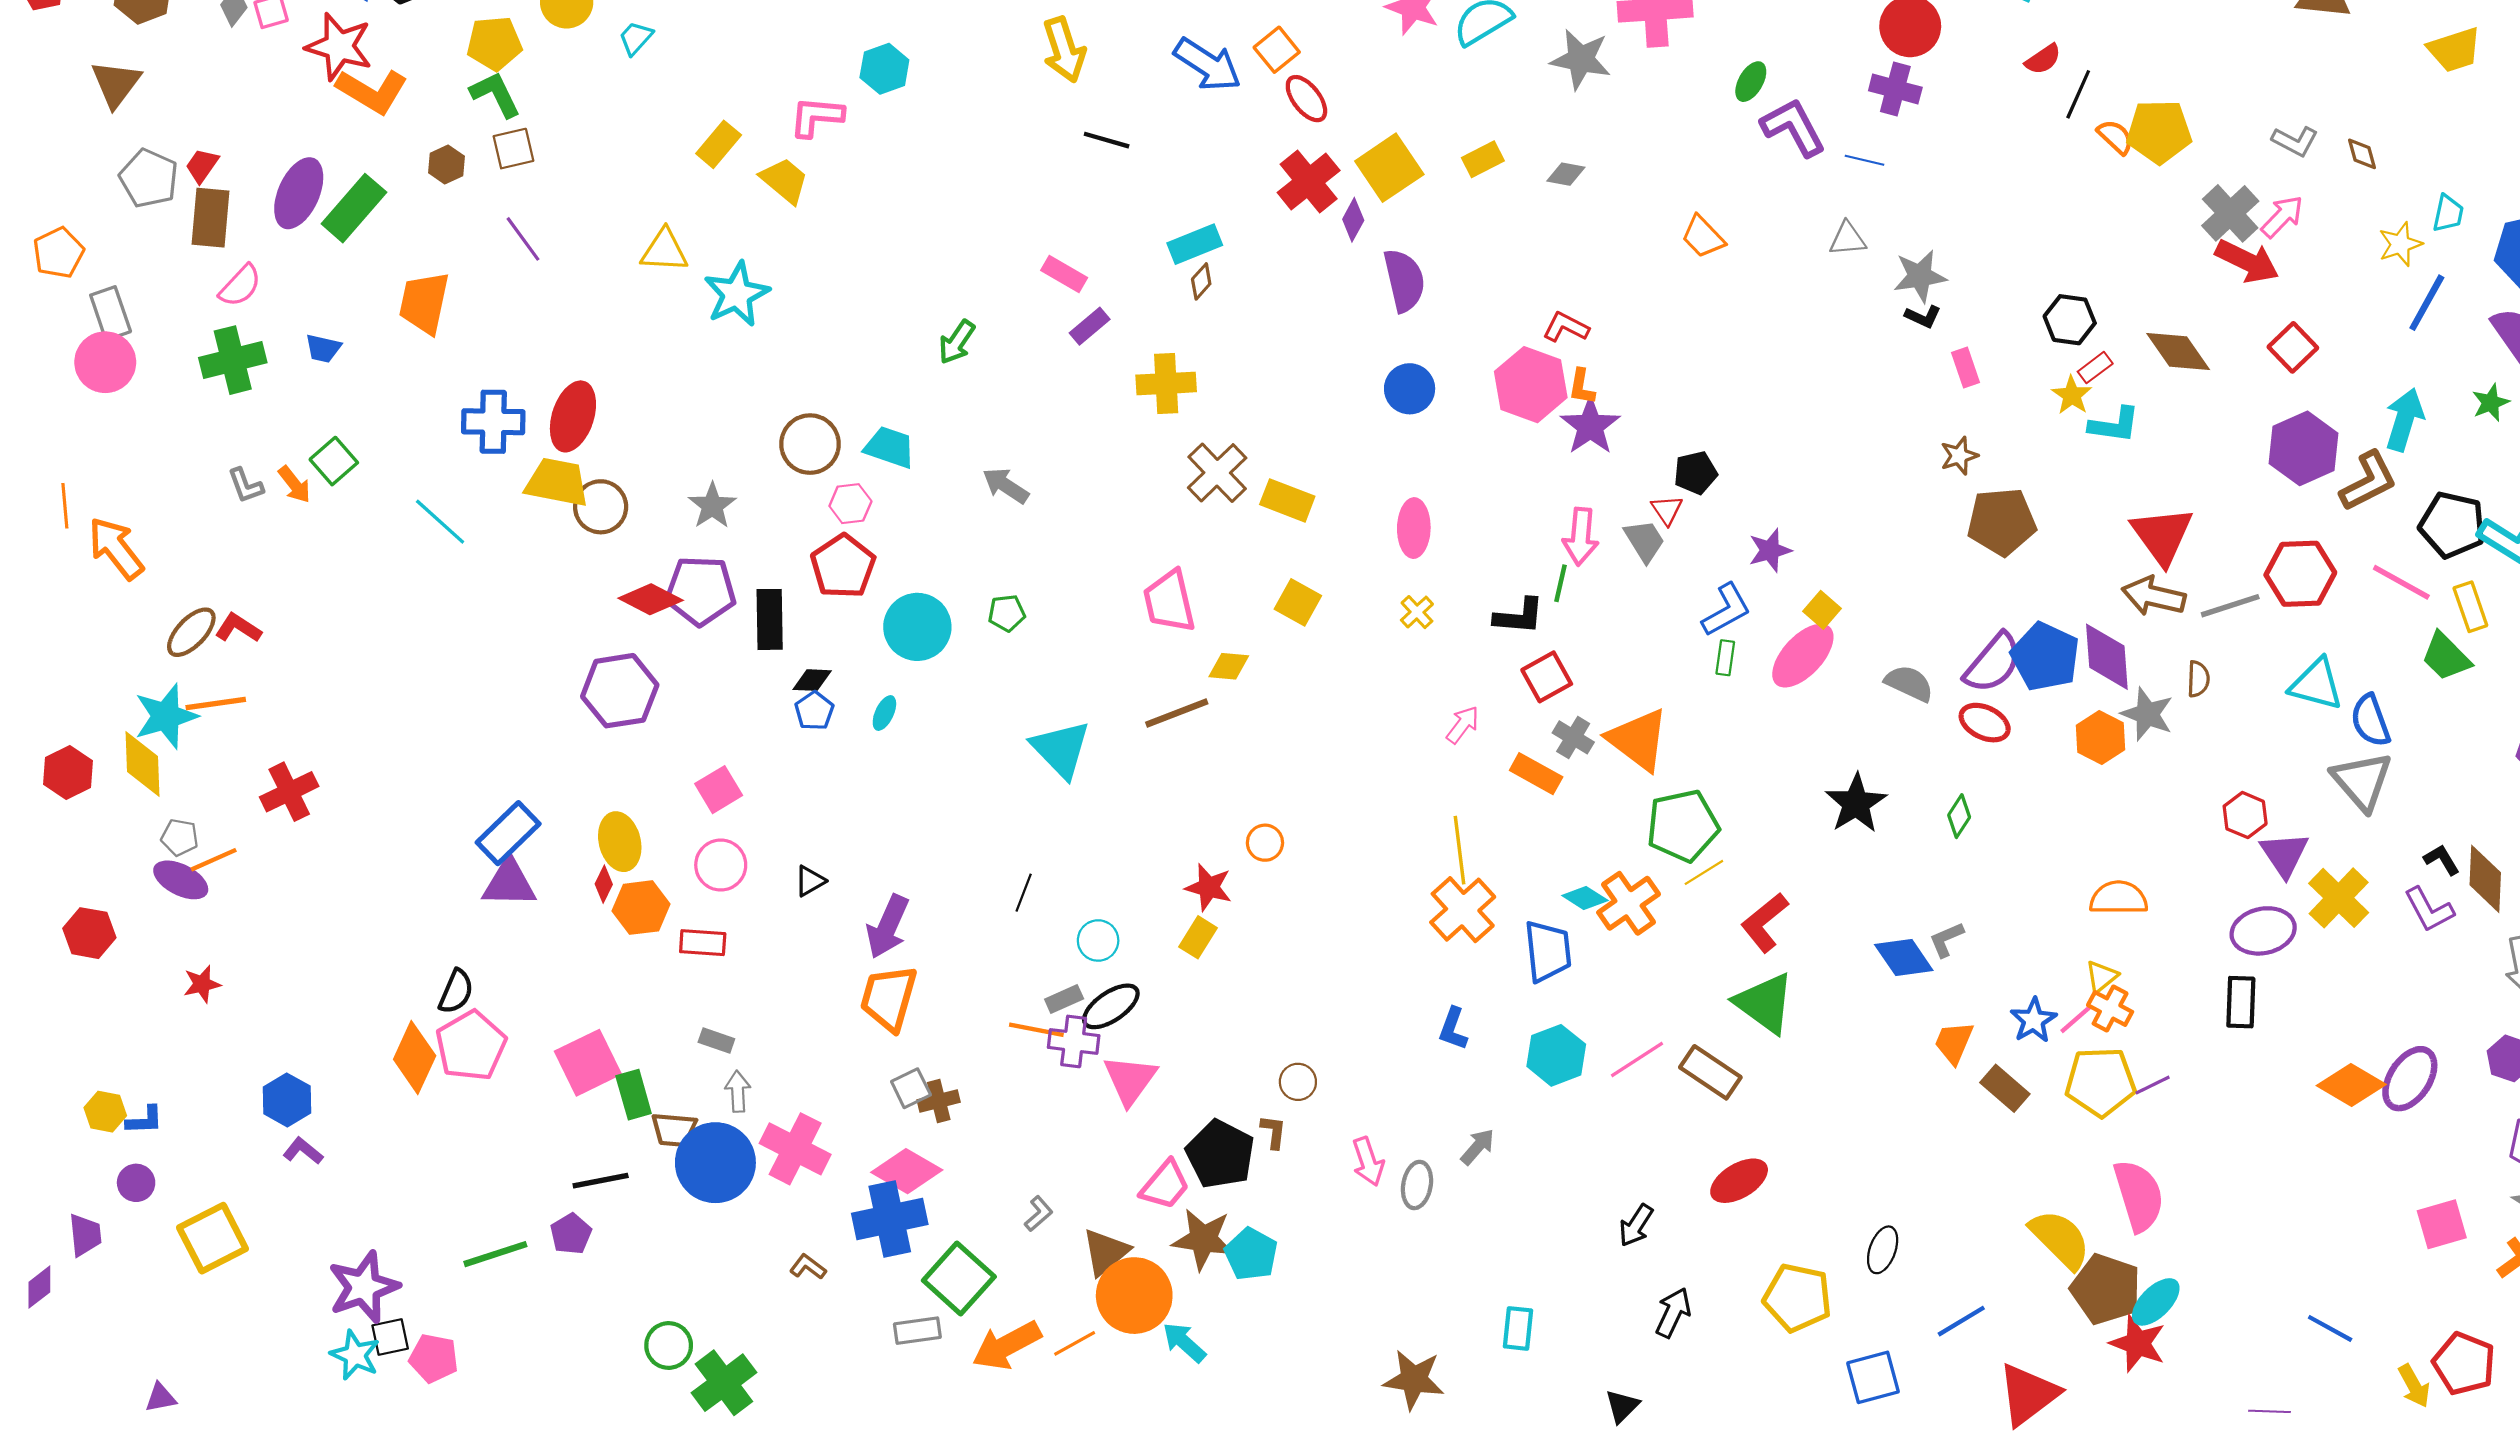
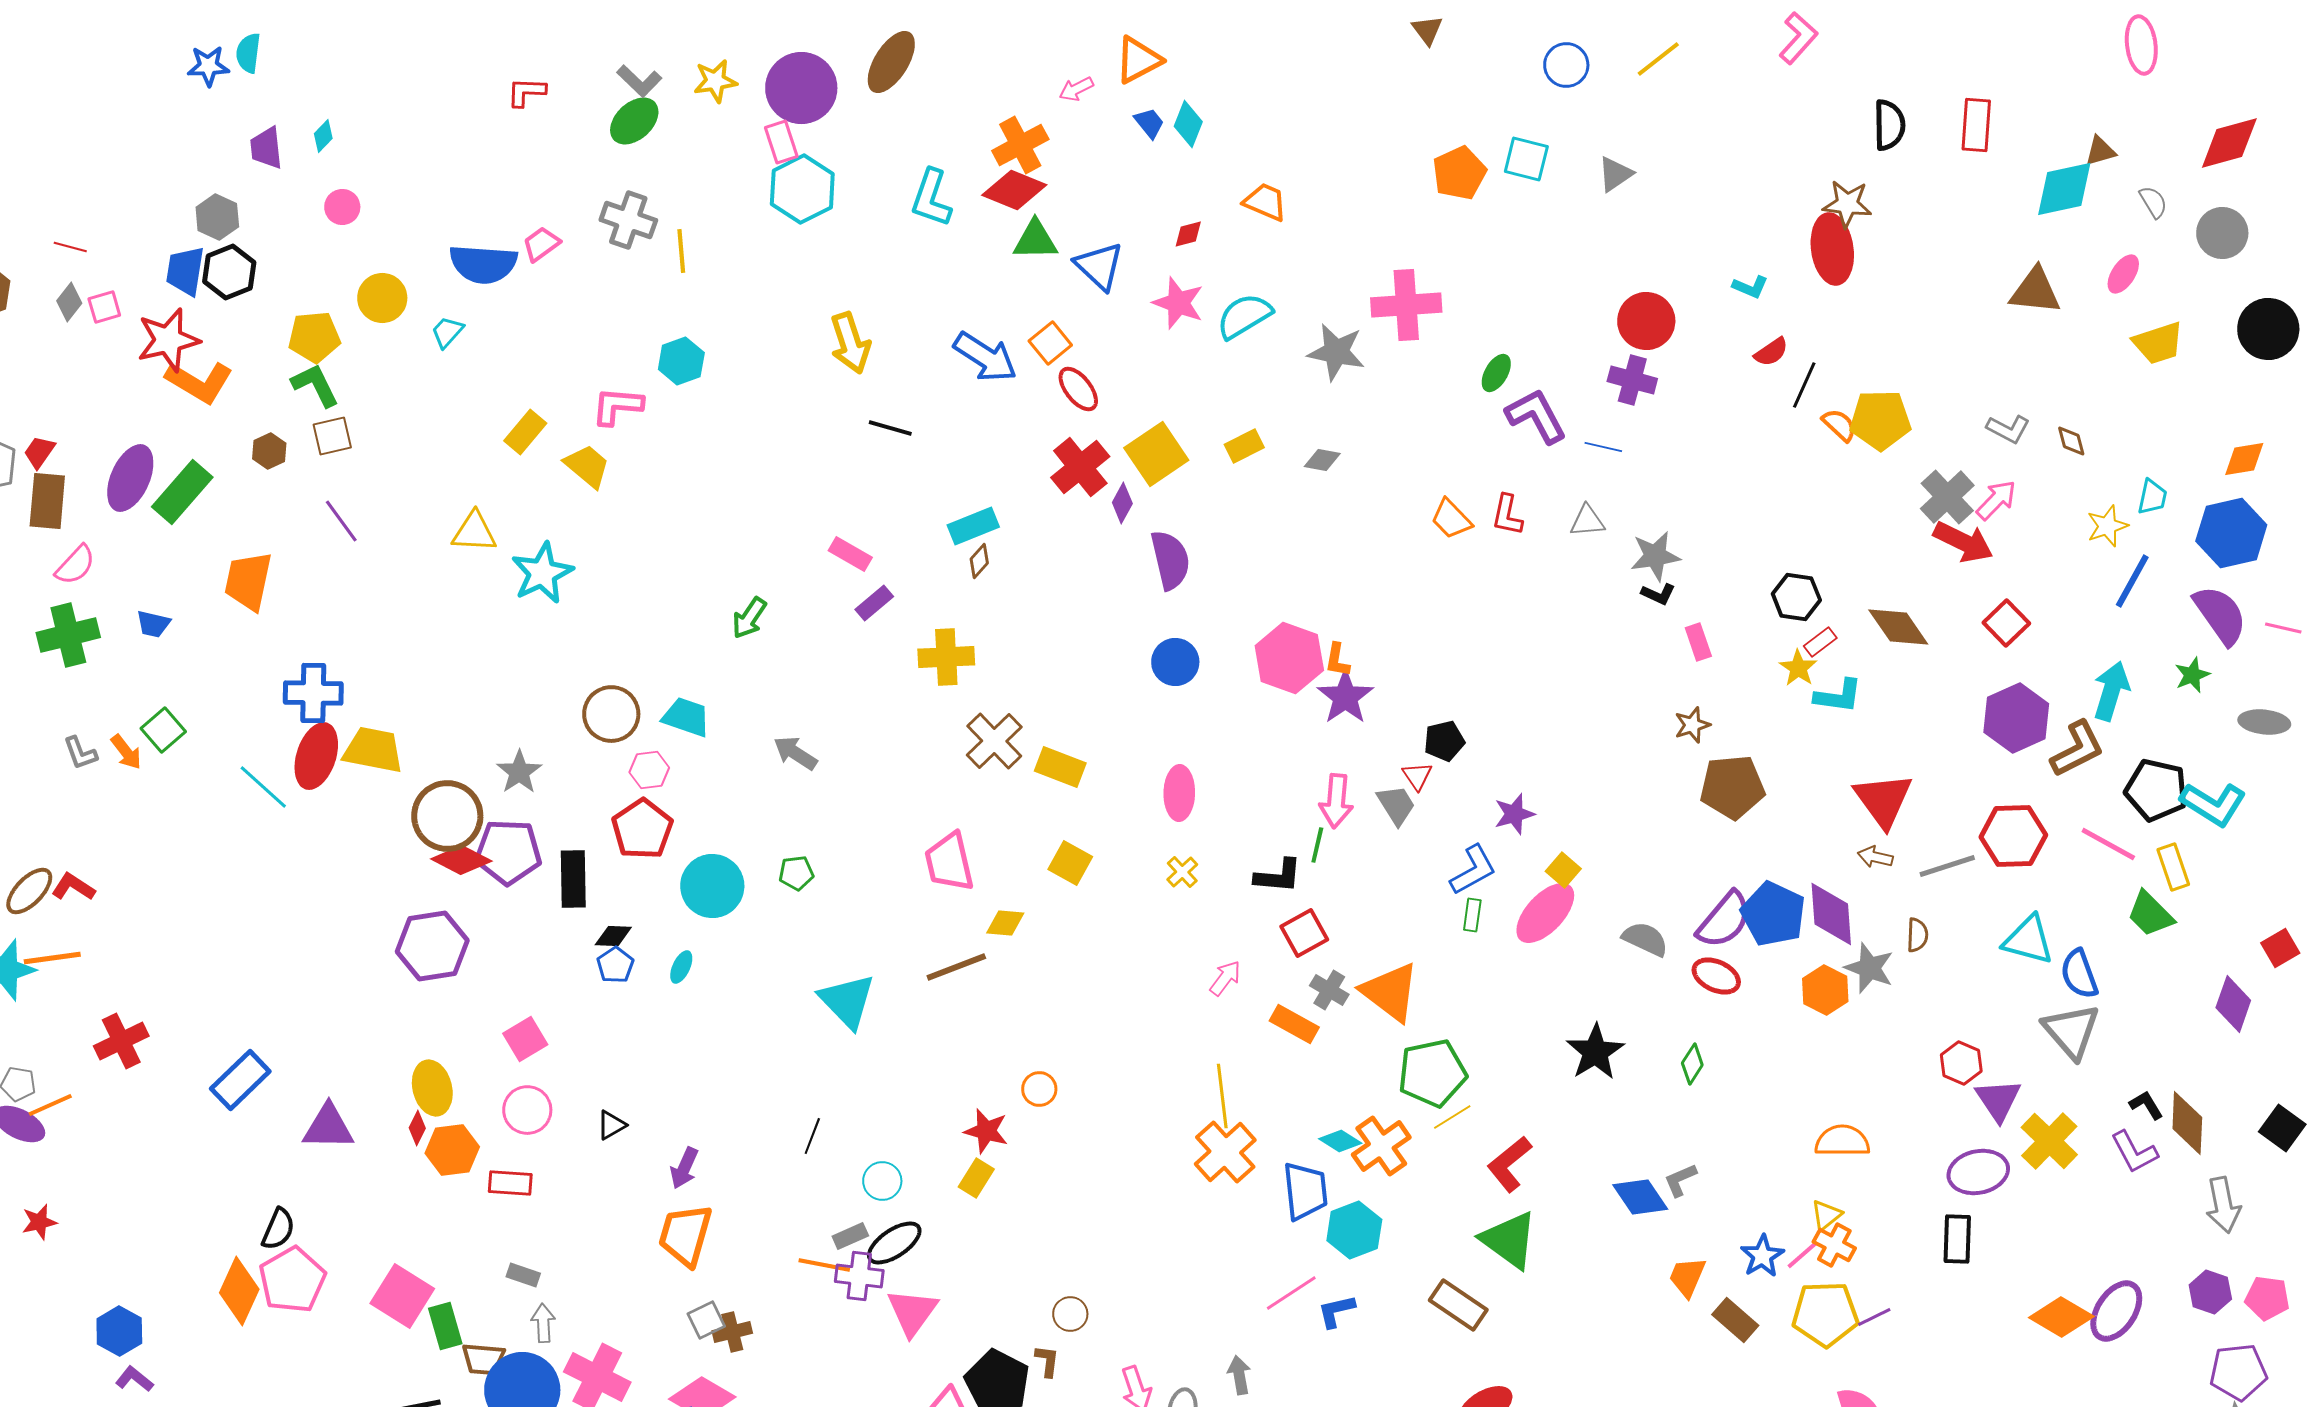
red star: (339, 47) -> (168, 340), turned -30
red L-shape: (1566, 327) -> (1507, 515), moved, turned -105
red ellipse: (573, 416) -> (316, 756), moved
brown circle: (601, 507) -> (447, 816), moved, size x1.4
brown arrow: (2154, 596) -> (1875, 857), size x0.6
blue rectangle: (508, 833) -> (240, 1080), moved
purple arrow: (888, 927) -> (684, 1168), size x0.7
blue L-shape: (1453, 1029) -> (1336, 1311), moved, turned 57
cyan hexagon: (1556, 1055) -> (1354, 1230), moved
pink line: (1637, 1060) -> (1291, 1293), moved
pink square: (588, 1063) -> (402, 1296), turned -32
gray arrow: (1478, 1147) -> (1239, 1375), turned -51

